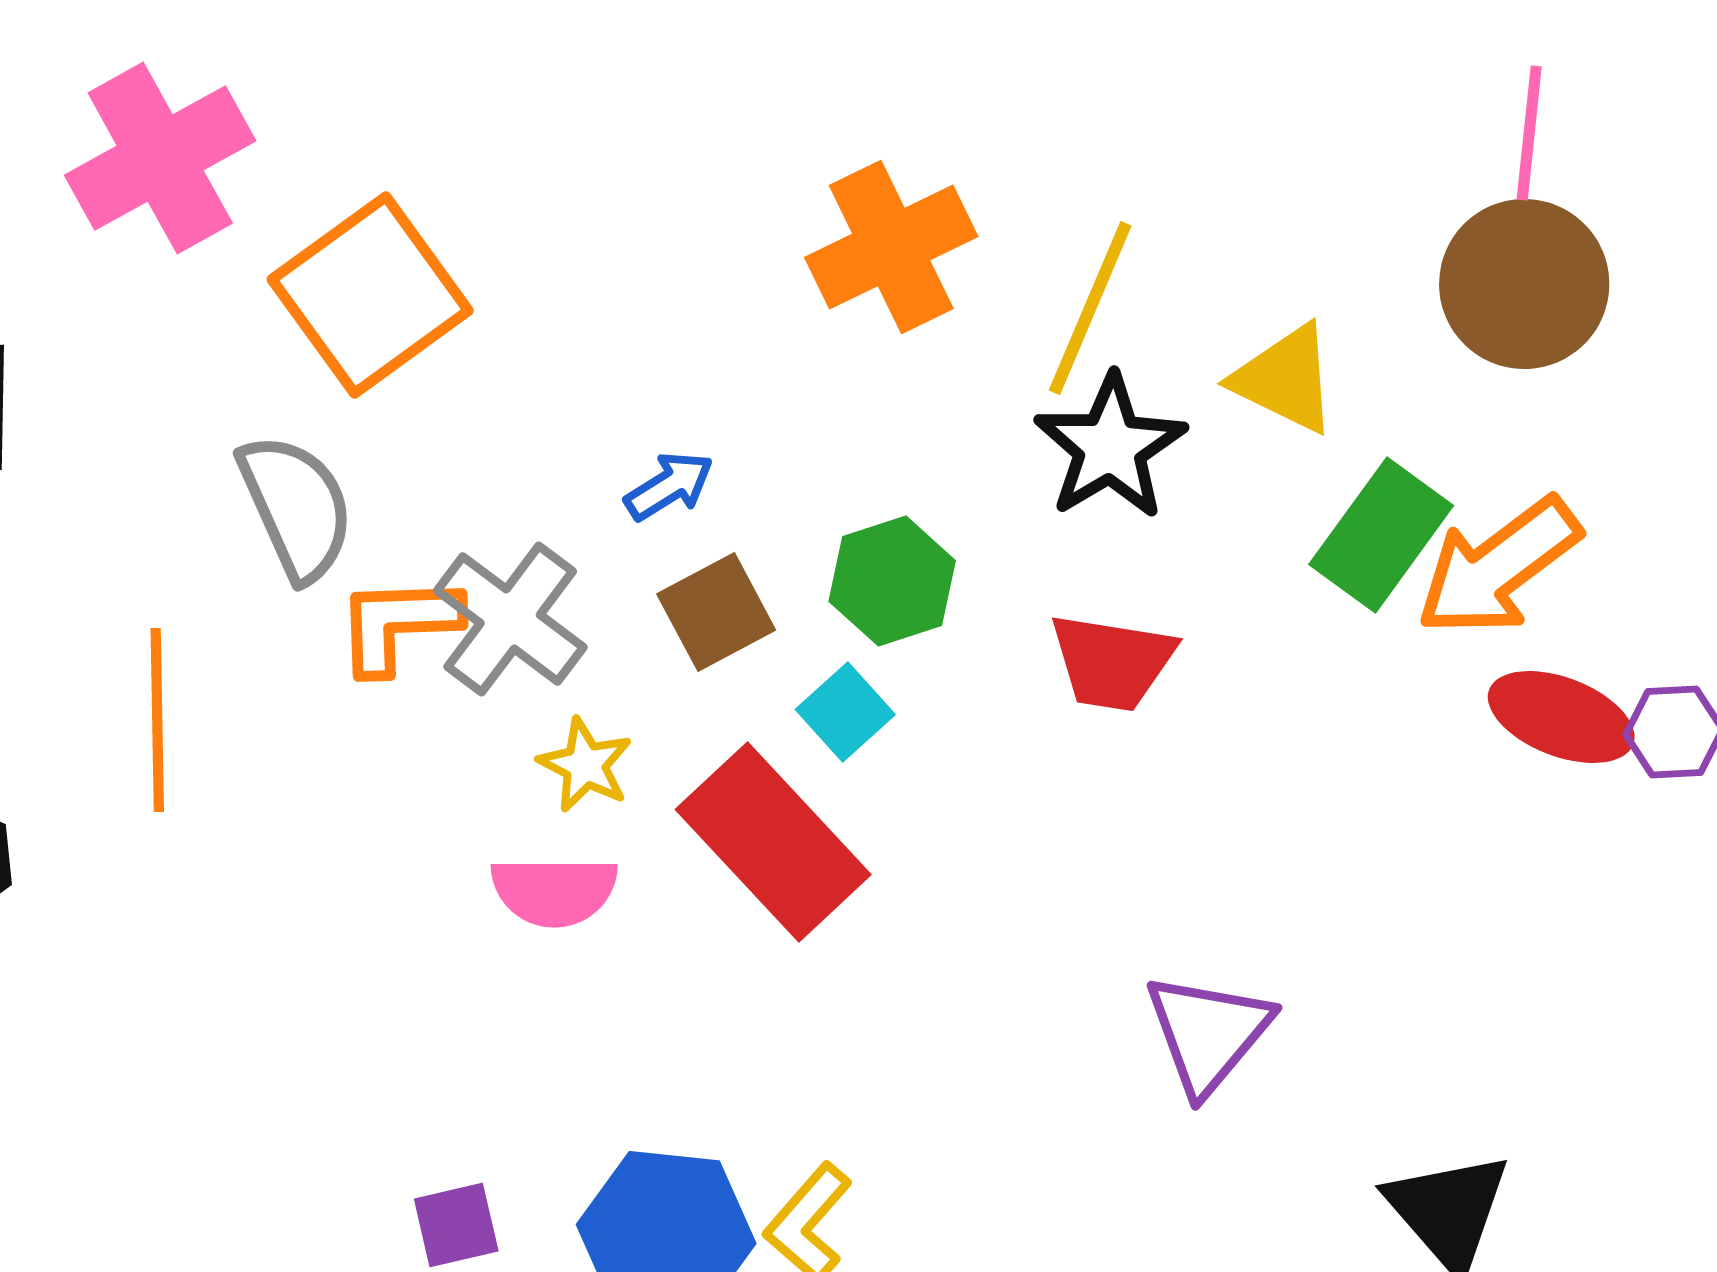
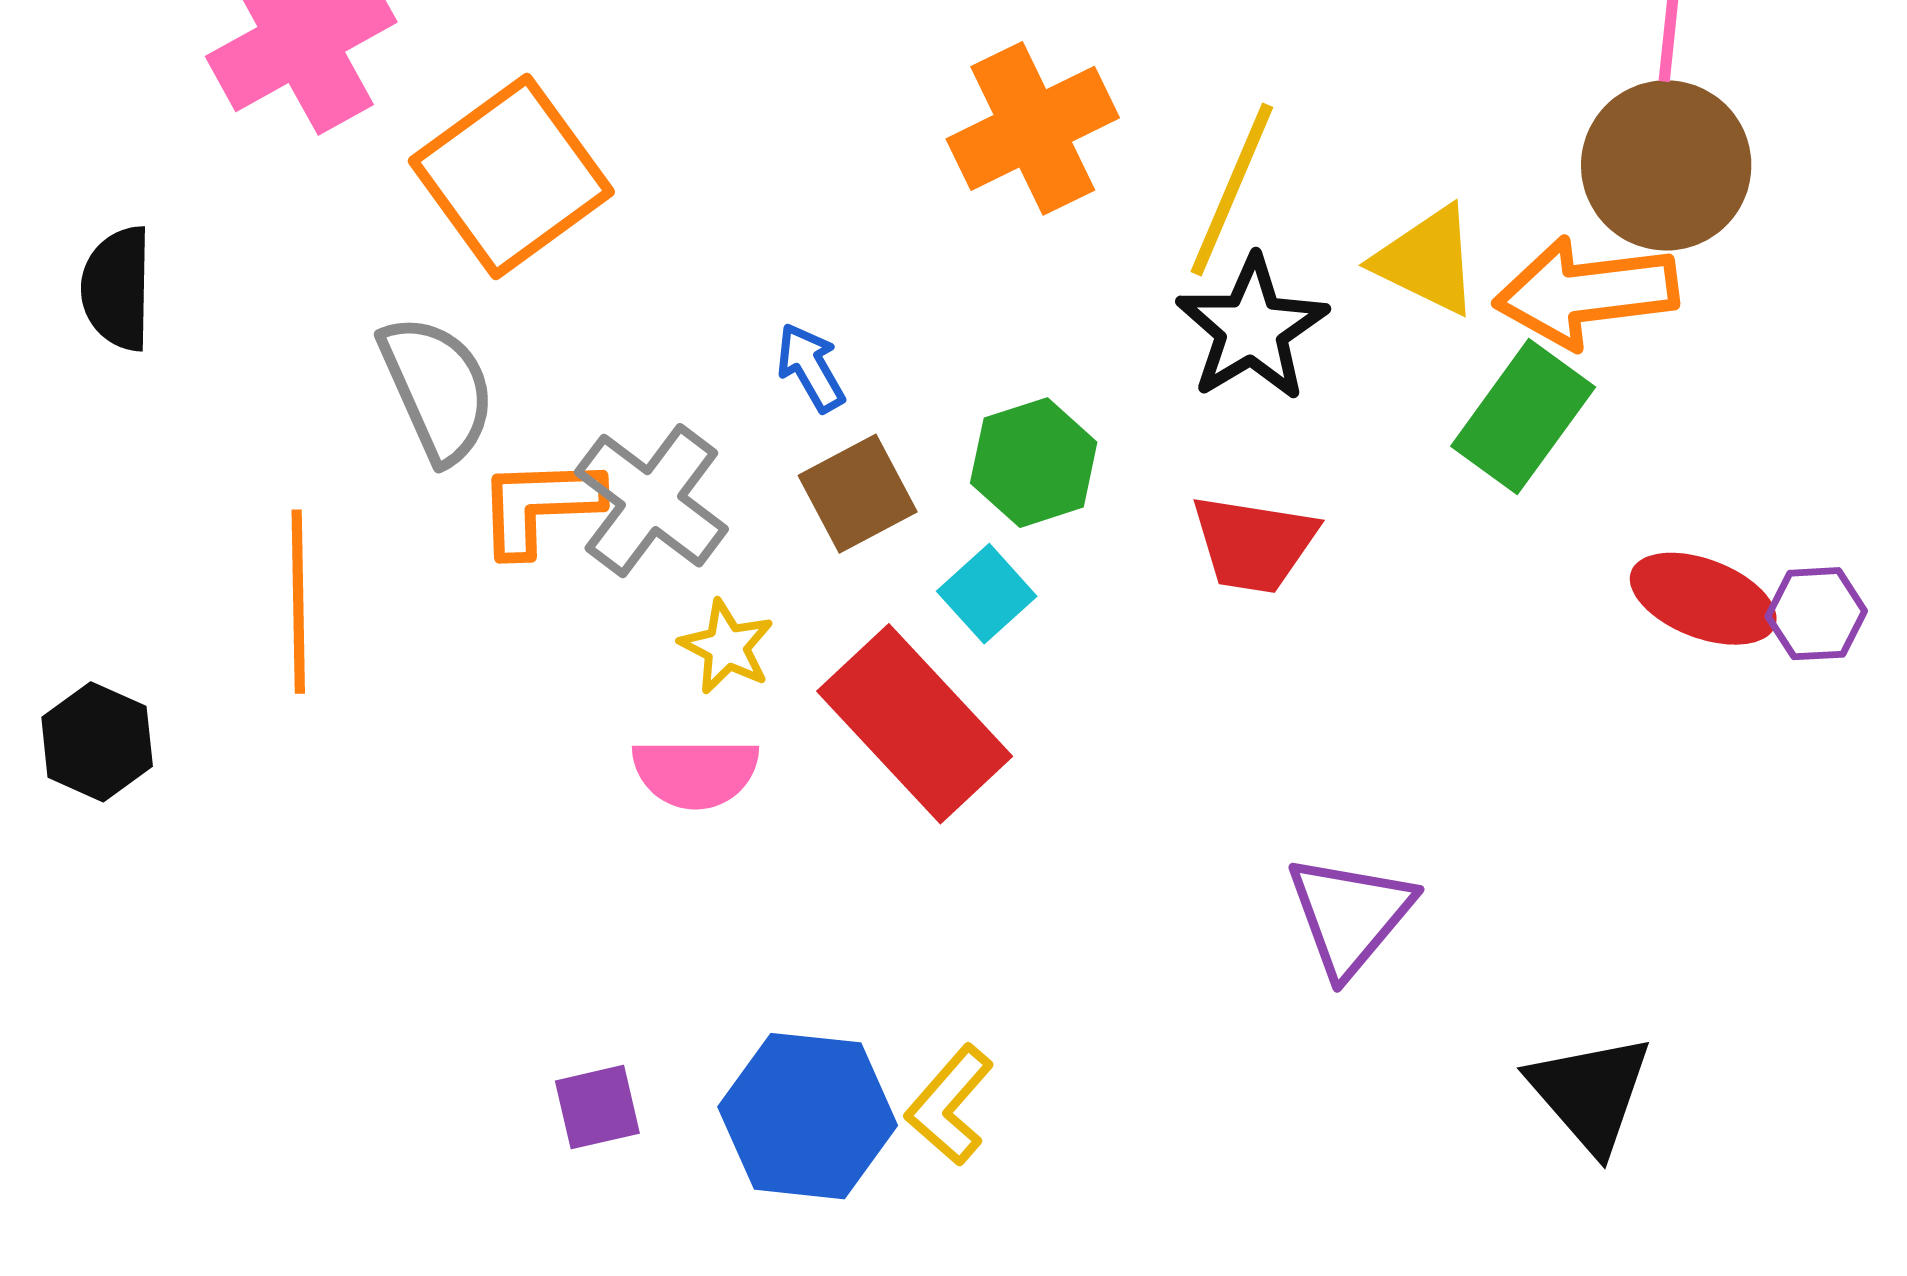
blue arrow: (669, 486) -> (811, 368), turned -88
orange arrow: (1498, 567) -> (1586, 292), moved, turned 30

